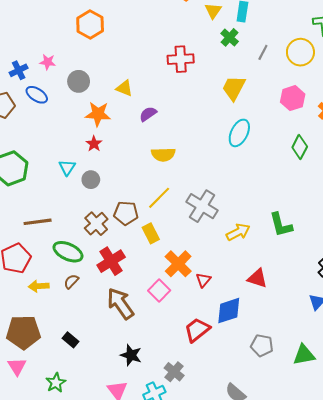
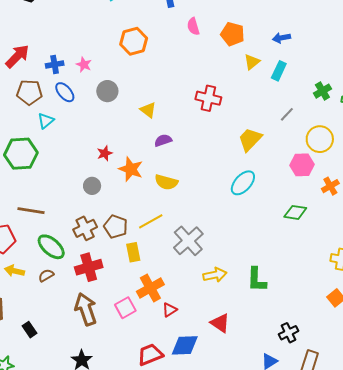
green cross: (230, 37) -> (322, 91), moved
yellow circle: (300, 52) -> (320, 139), moved
orange star: (98, 114) -> (131, 169), moved
green diamond: (300, 147) -> (295, 212), turned 55
cyan triangle: (67, 167) -> (46, 121), moved

